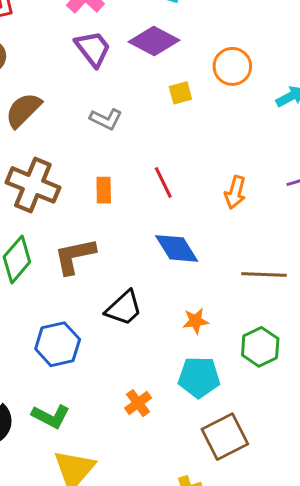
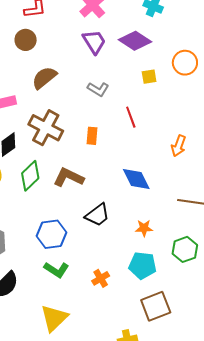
red line: (163, 182) -> (131, 117), moved
brown L-shape: (75, 256) -> (69, 177), turned 32
green L-shape: (51, 416) -> (56, 270), moved

